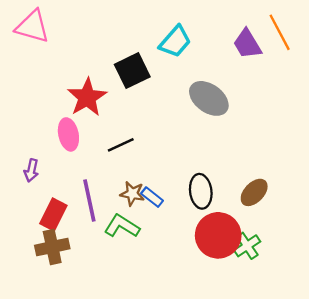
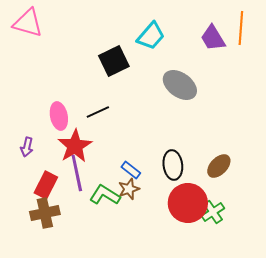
orange line: (280, 32) -> (241, 28), turned 32
red star: (87, 97) -> (75, 146), moved
black line: (121, 145) -> (98, 112), moved
brown star: (132, 194) -> (129, 189), moved, turned -30

